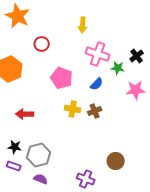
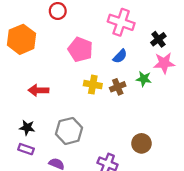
black cross: (137, 56) -> (158, 39), moved
green star: (118, 68) -> (144, 79), moved
gray hexagon: (39, 155) -> (69, 131), moved

